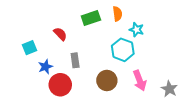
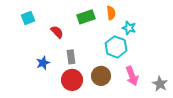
cyan square: (30, 48) -> (28, 18), moved
red circle: (60, 85) -> (72, 80), moved

